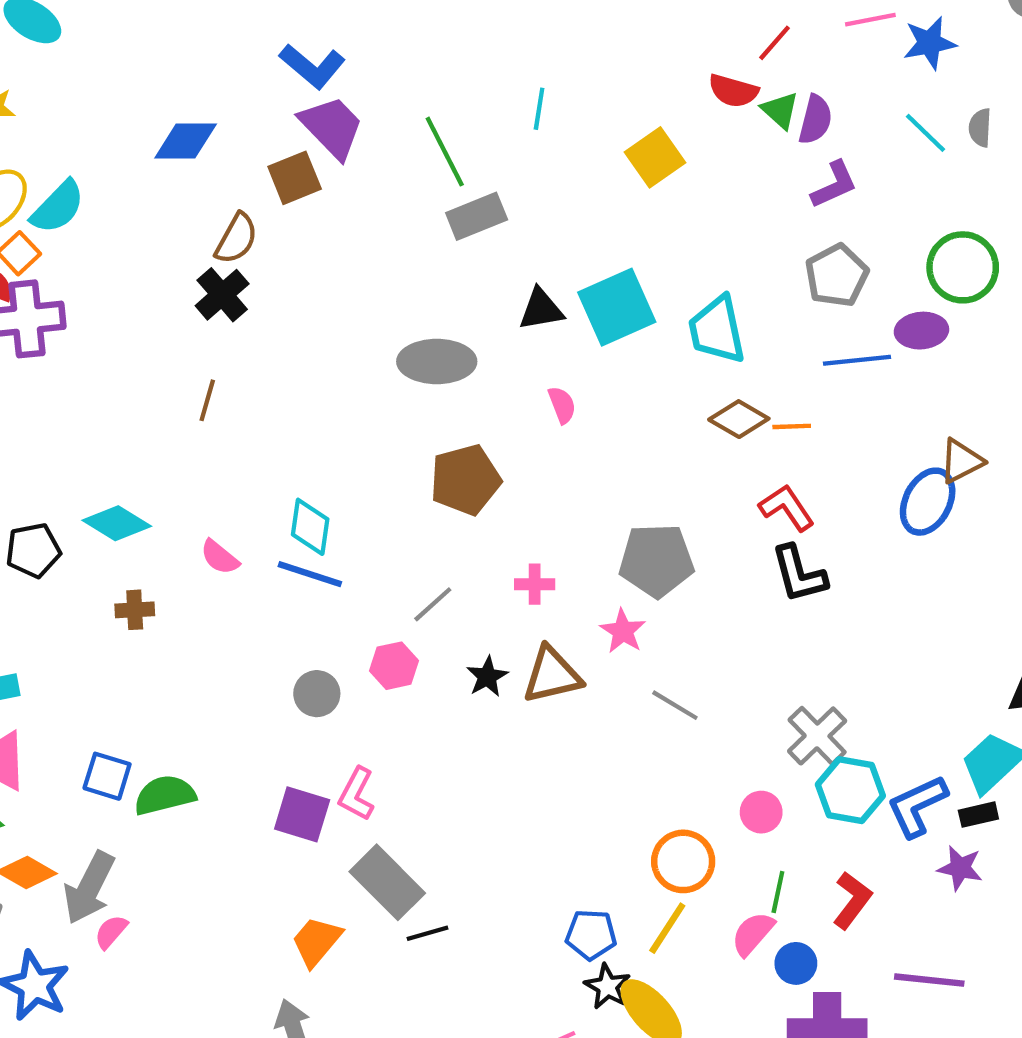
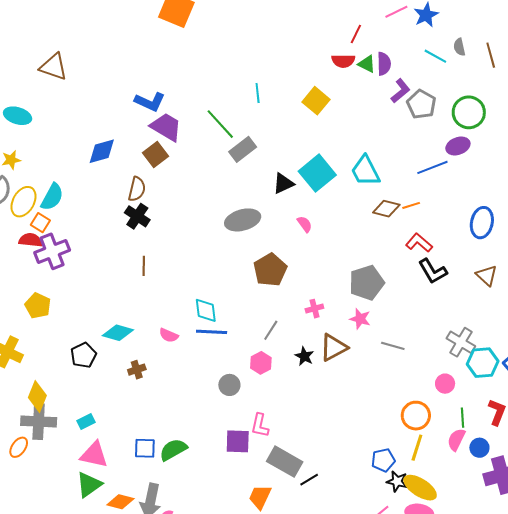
gray pentagon: (837, 276) -> (421, 104), moved
brown triangle: (961, 461) -> (487, 275), moved, turned -35

